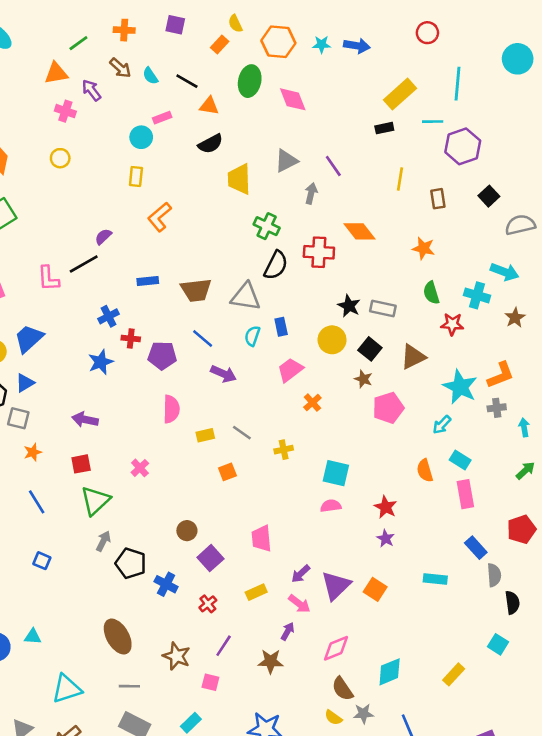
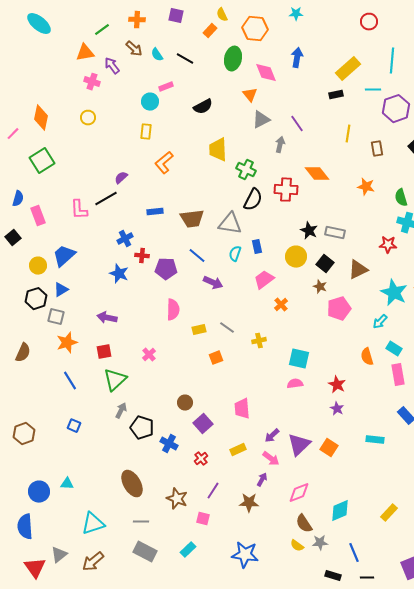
cyan star: (322, 44) -> (296, 14), moved
blue arrow: (357, 46) -> (297, 58), moved, turned -90
orange triangle: (209, 106) -> (250, 95), moved, turned 42
yellow trapezoid: (239, 179) -> (218, 150), moved
green semicircle: (431, 293) -> (401, 198), moved
blue star: (101, 362) -> (119, 274), turned -30
orange star: (33, 452) -> (67, 343), size x1.5

